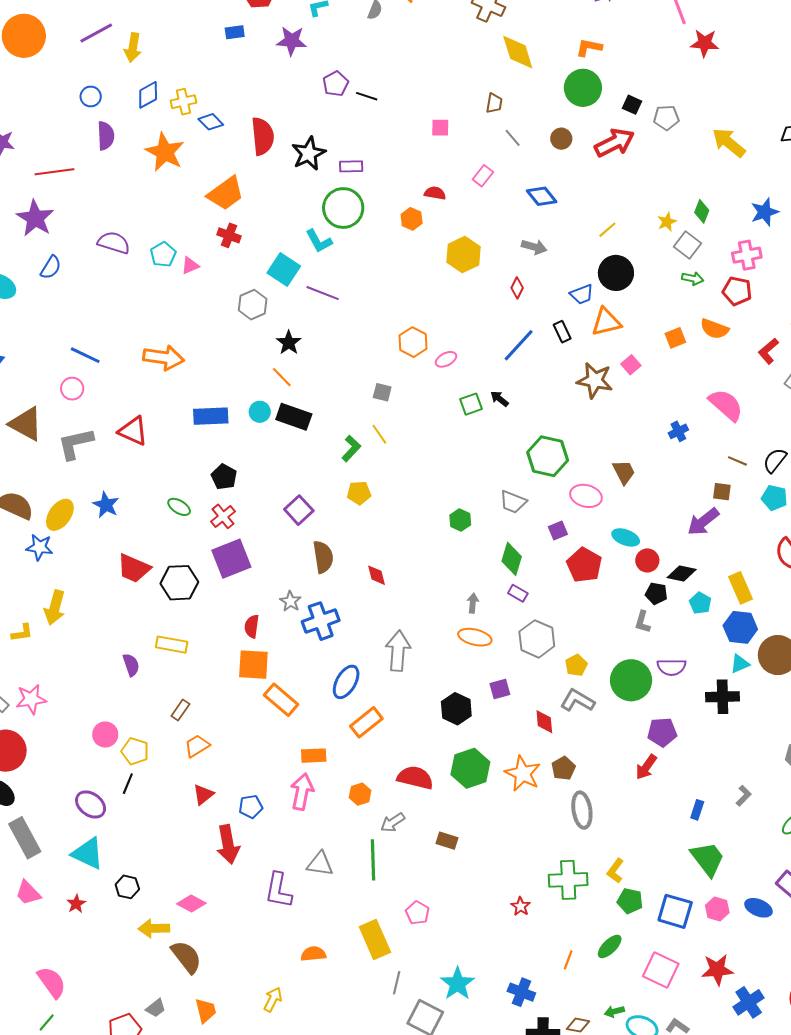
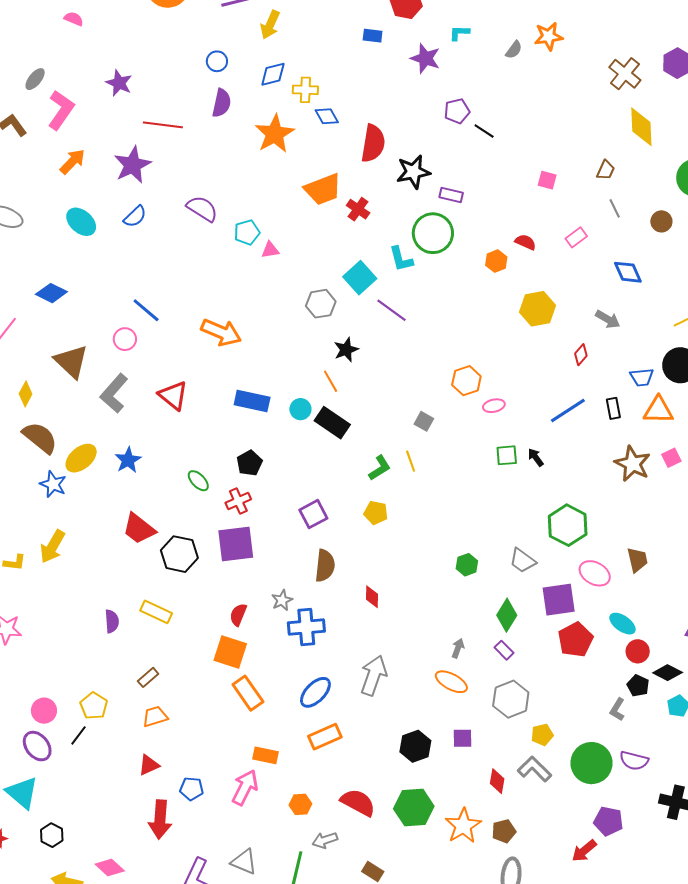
red cross: (229, 235) -> (358, 209), moved
gray L-shape: (75, 444) -> (114, 393), turned -51
purple square: (558, 531) -> (559, 600), size x1.8
pink circle: (105, 735) -> (44, 711), moved

